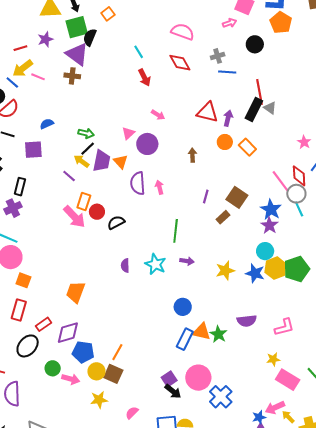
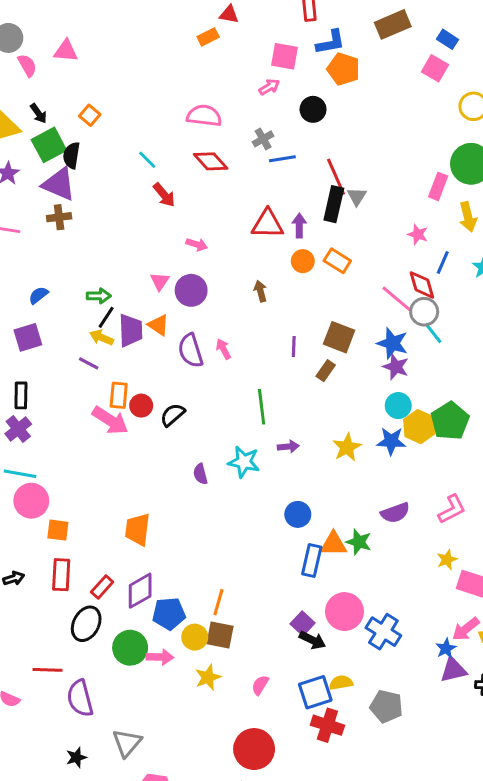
gray triangle: (270, 108) -> (357, 196), turned 40
green circle: (53, 368) -> (130, 648), size x1.5

